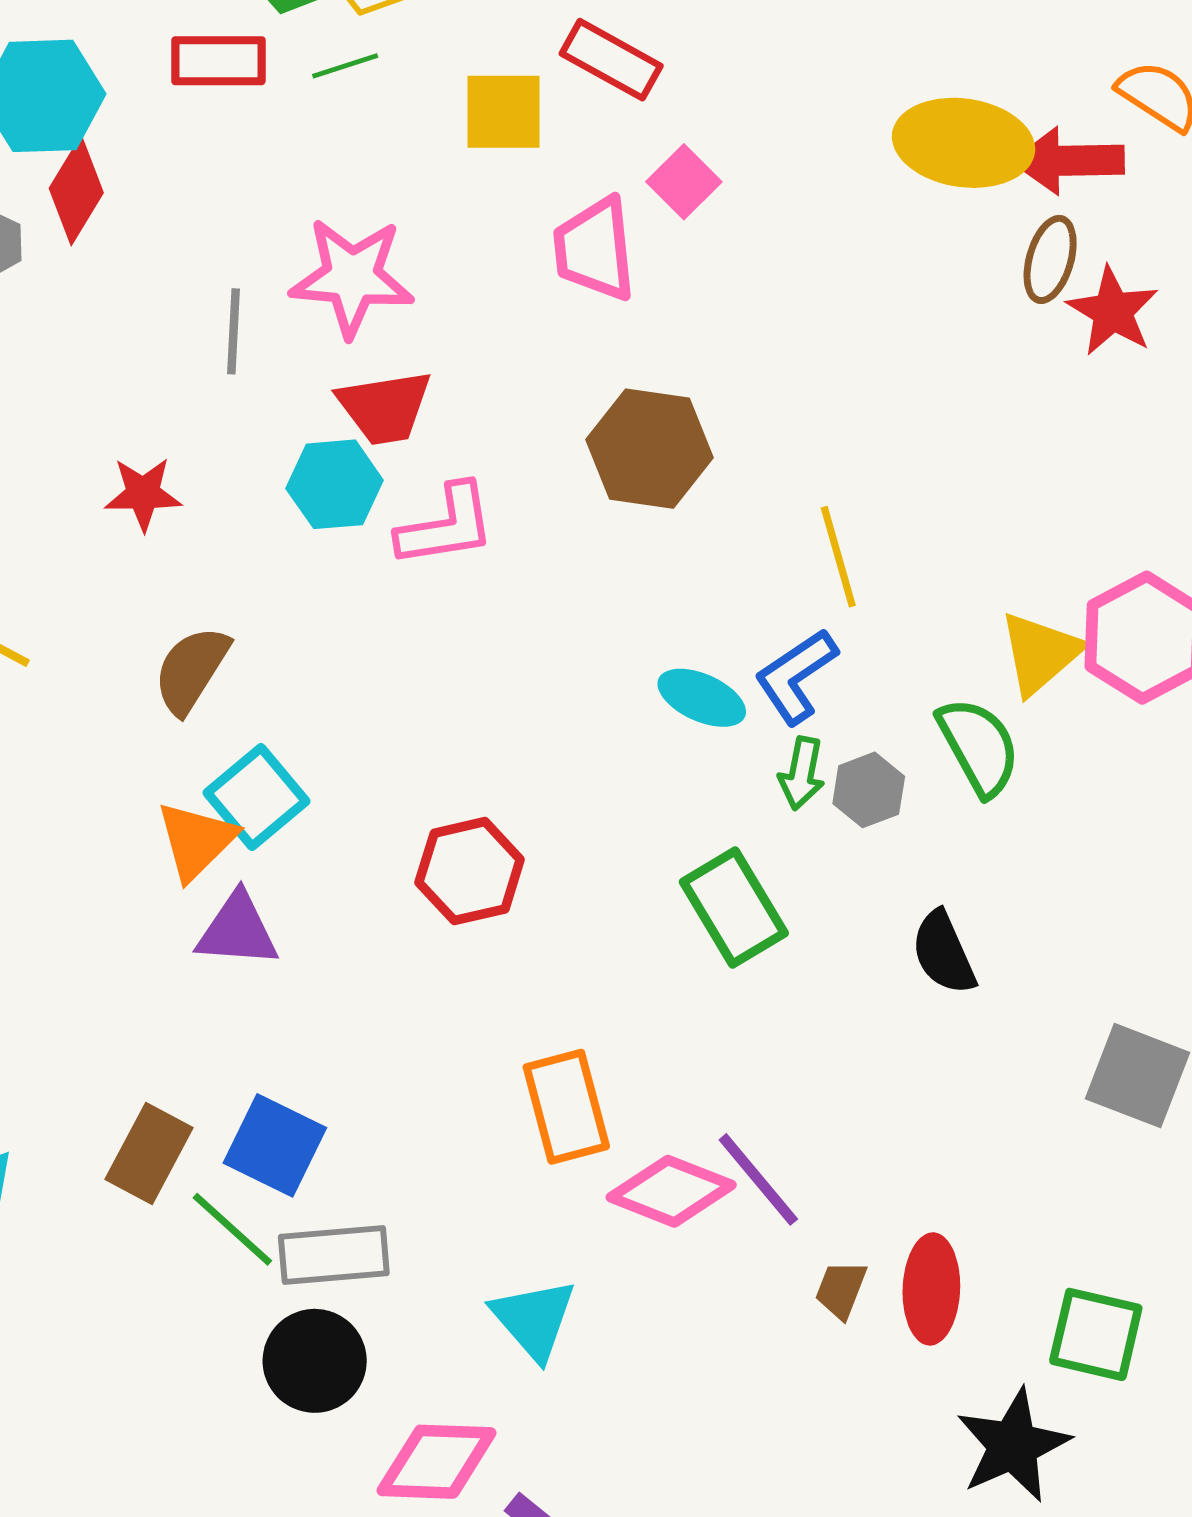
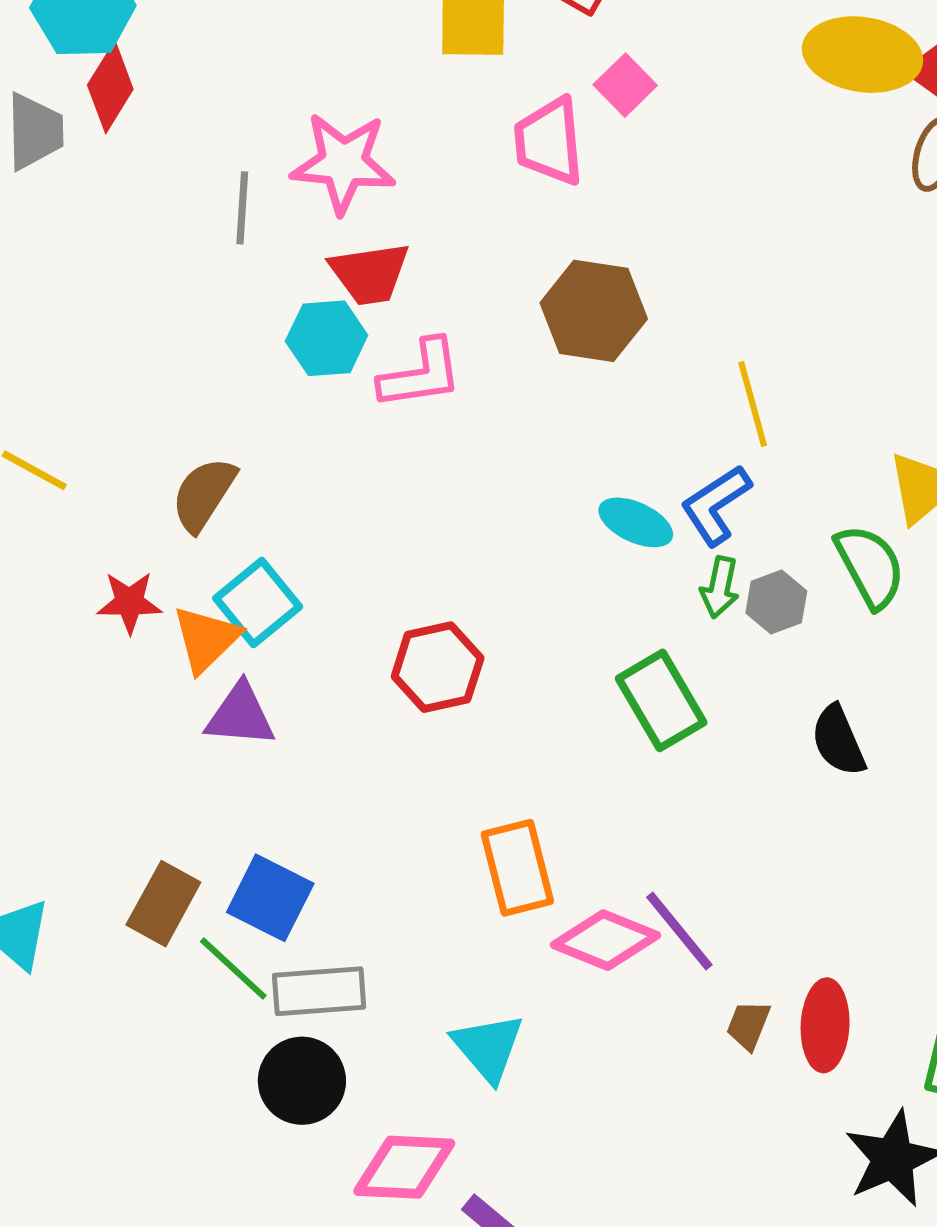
red star: (143, 494) -> (129, 602), moved

